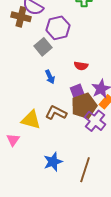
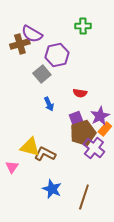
brown cross: (21, 17) -> (20, 44), turned -30
brown L-shape: (56, 113) -> (45, 154), moved
blue star: (53, 162) -> (52, 189), turned -30

